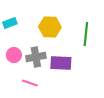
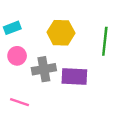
pink circle: (14, 55) -> (17, 56), moved
pink line: (30, 83) -> (19, 102), moved

